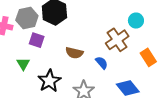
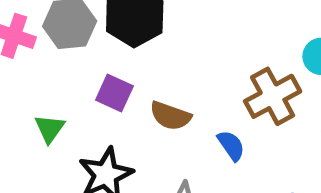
purple square: (37, 40) -> (114, 93), moved

